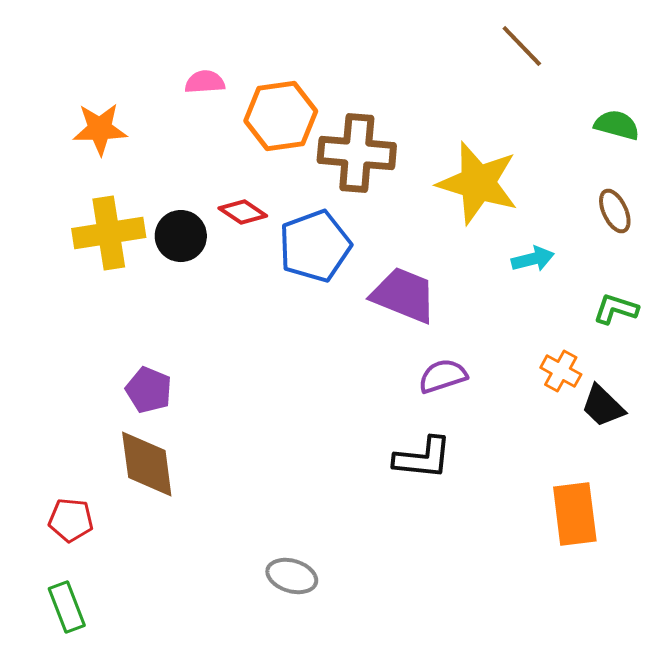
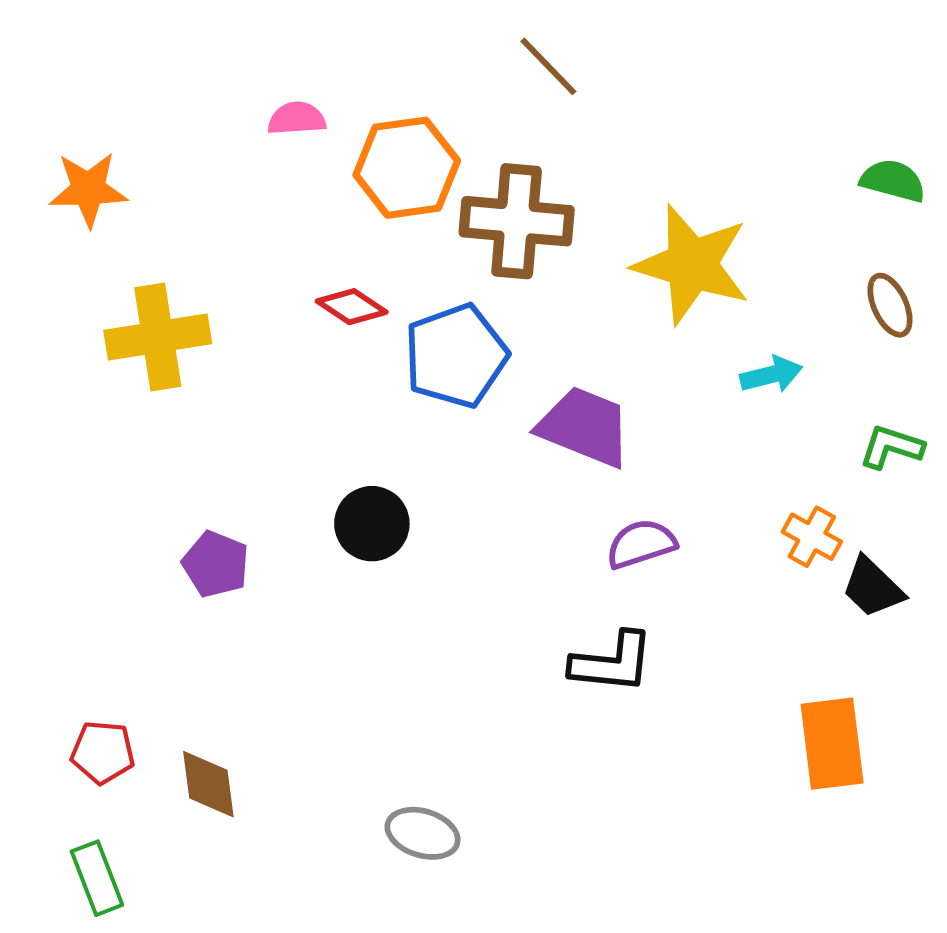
brown line: (522, 46) -> (548, 66), moved
orange star: (100, 129) -> (88, 189), moved
black circle: (181, 236) -> (372, 524), moved
brown diamond: (147, 464) -> (208, 784), moved, size x0.7

